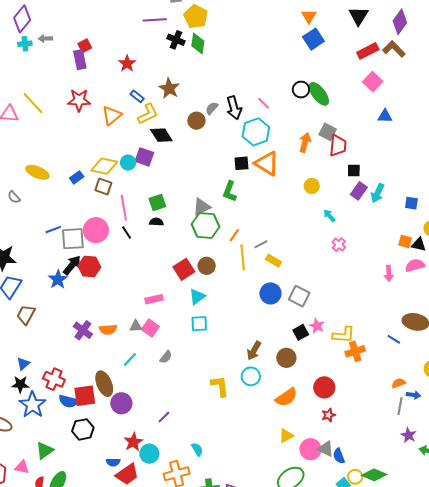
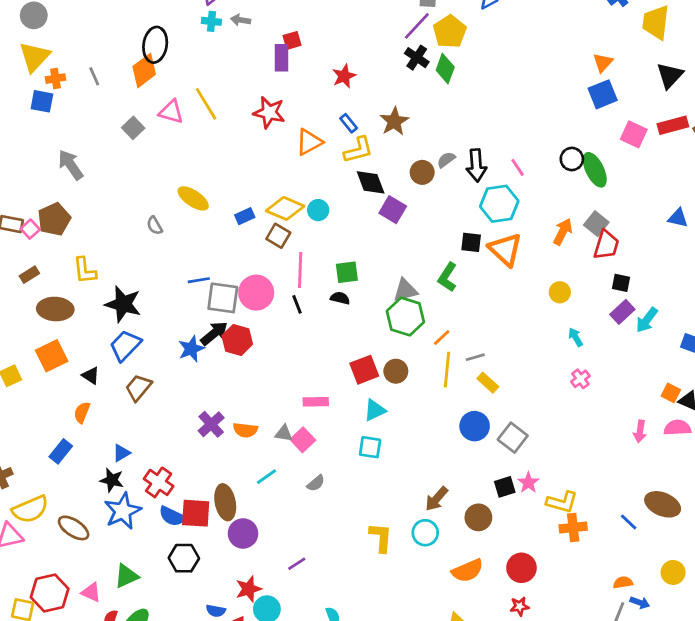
purple line: (155, 20) -> (417, 26), moved, turned -55
pink square: (373, 82) -> (634, 134), moved, turned -30
purple square: (144, 157) -> (393, 210), moved

